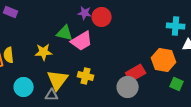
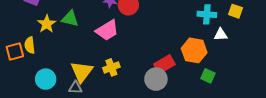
green triangle: (65, 33) -> (70, 19), moved
yellow star: (44, 52) -> (47, 24), moved, turned -30
yellow cross: (86, 76) -> (111, 67), turned -35

